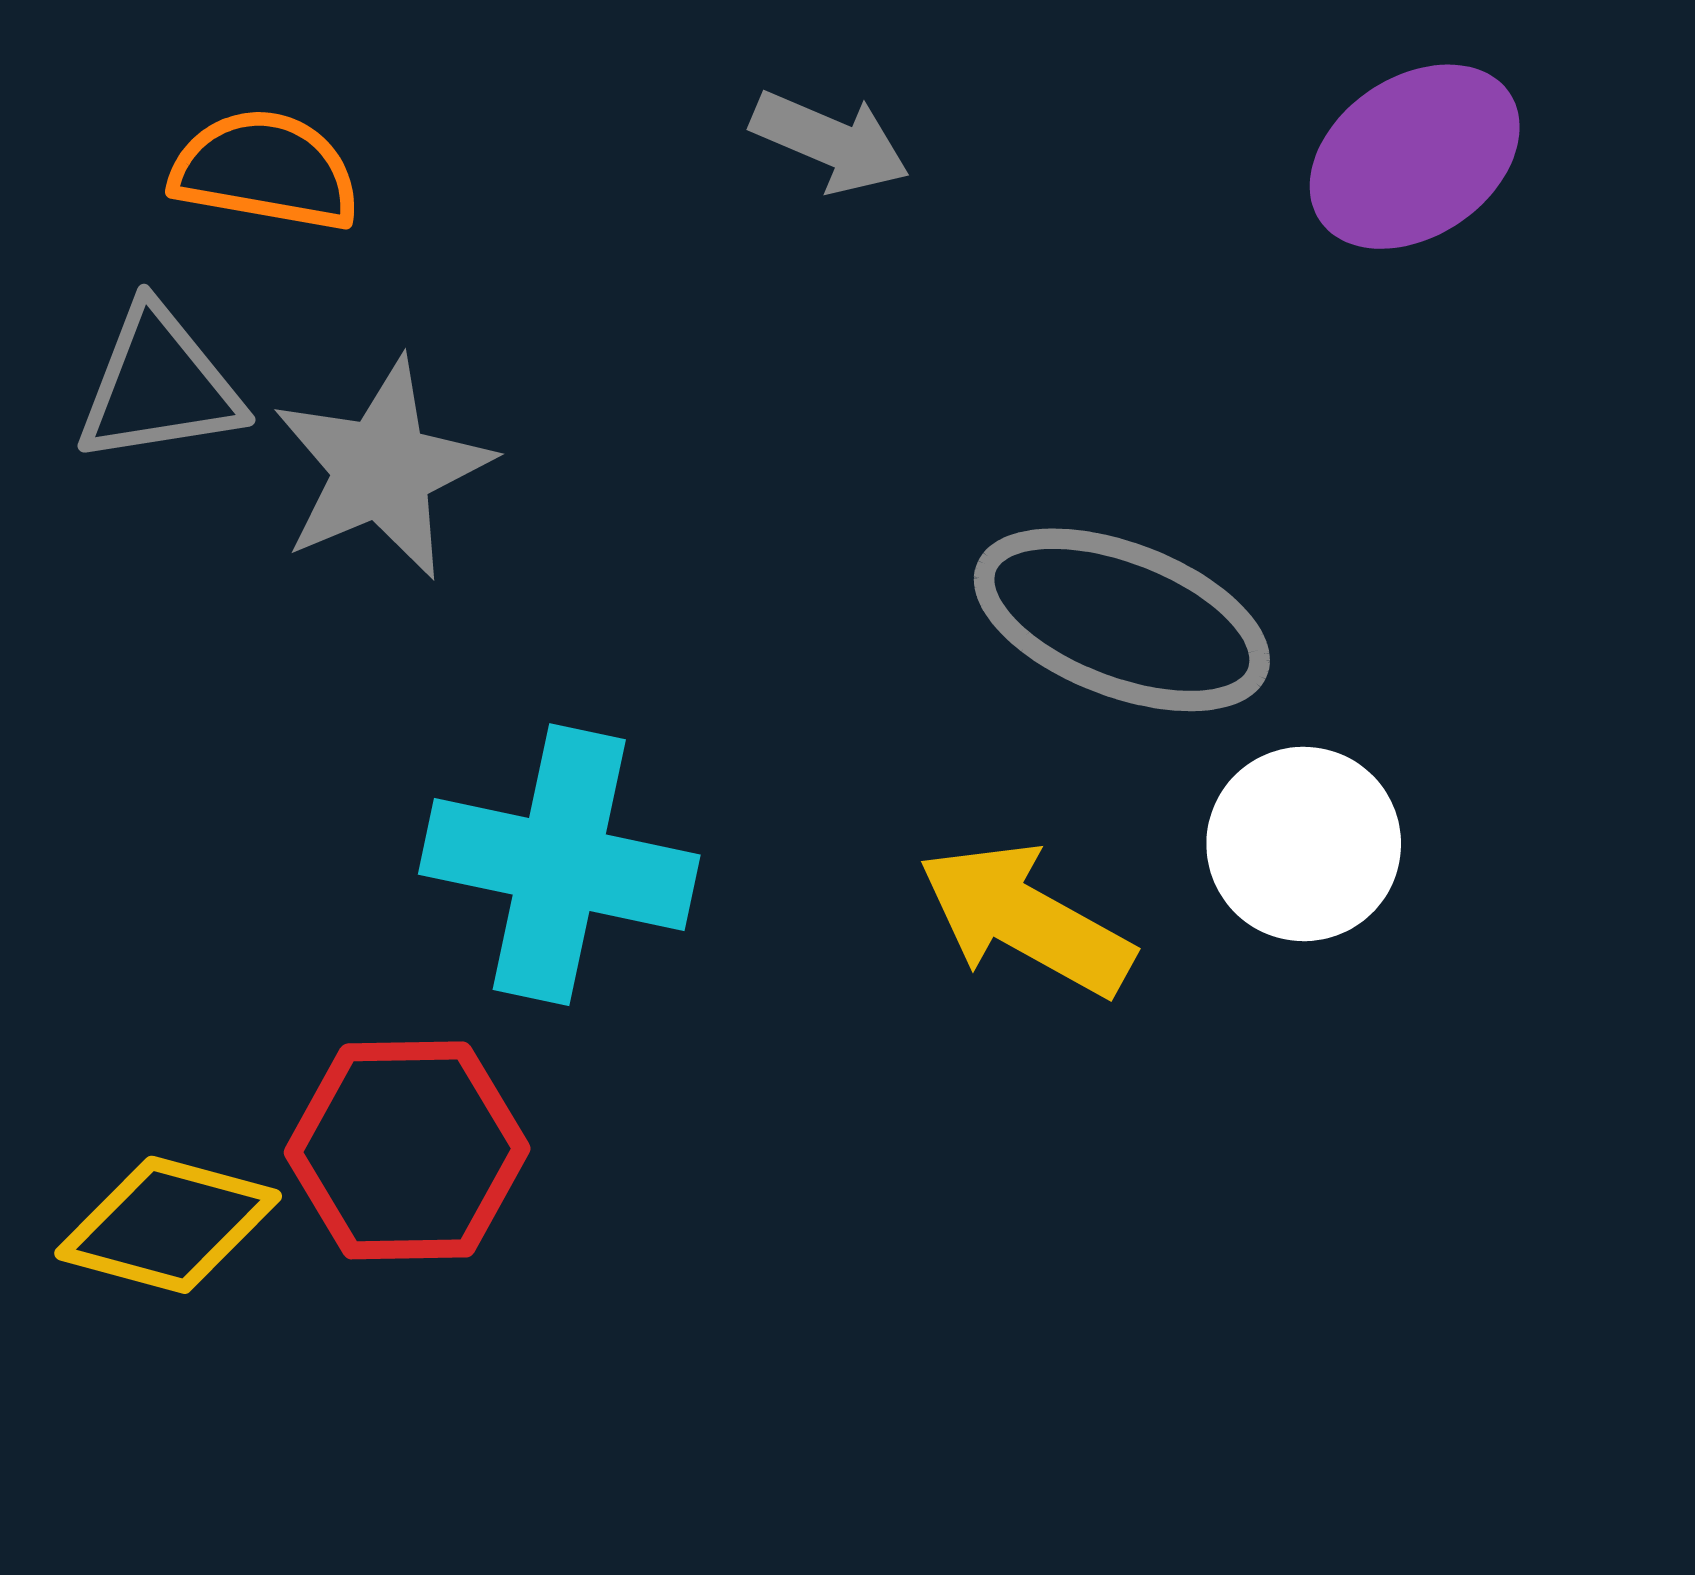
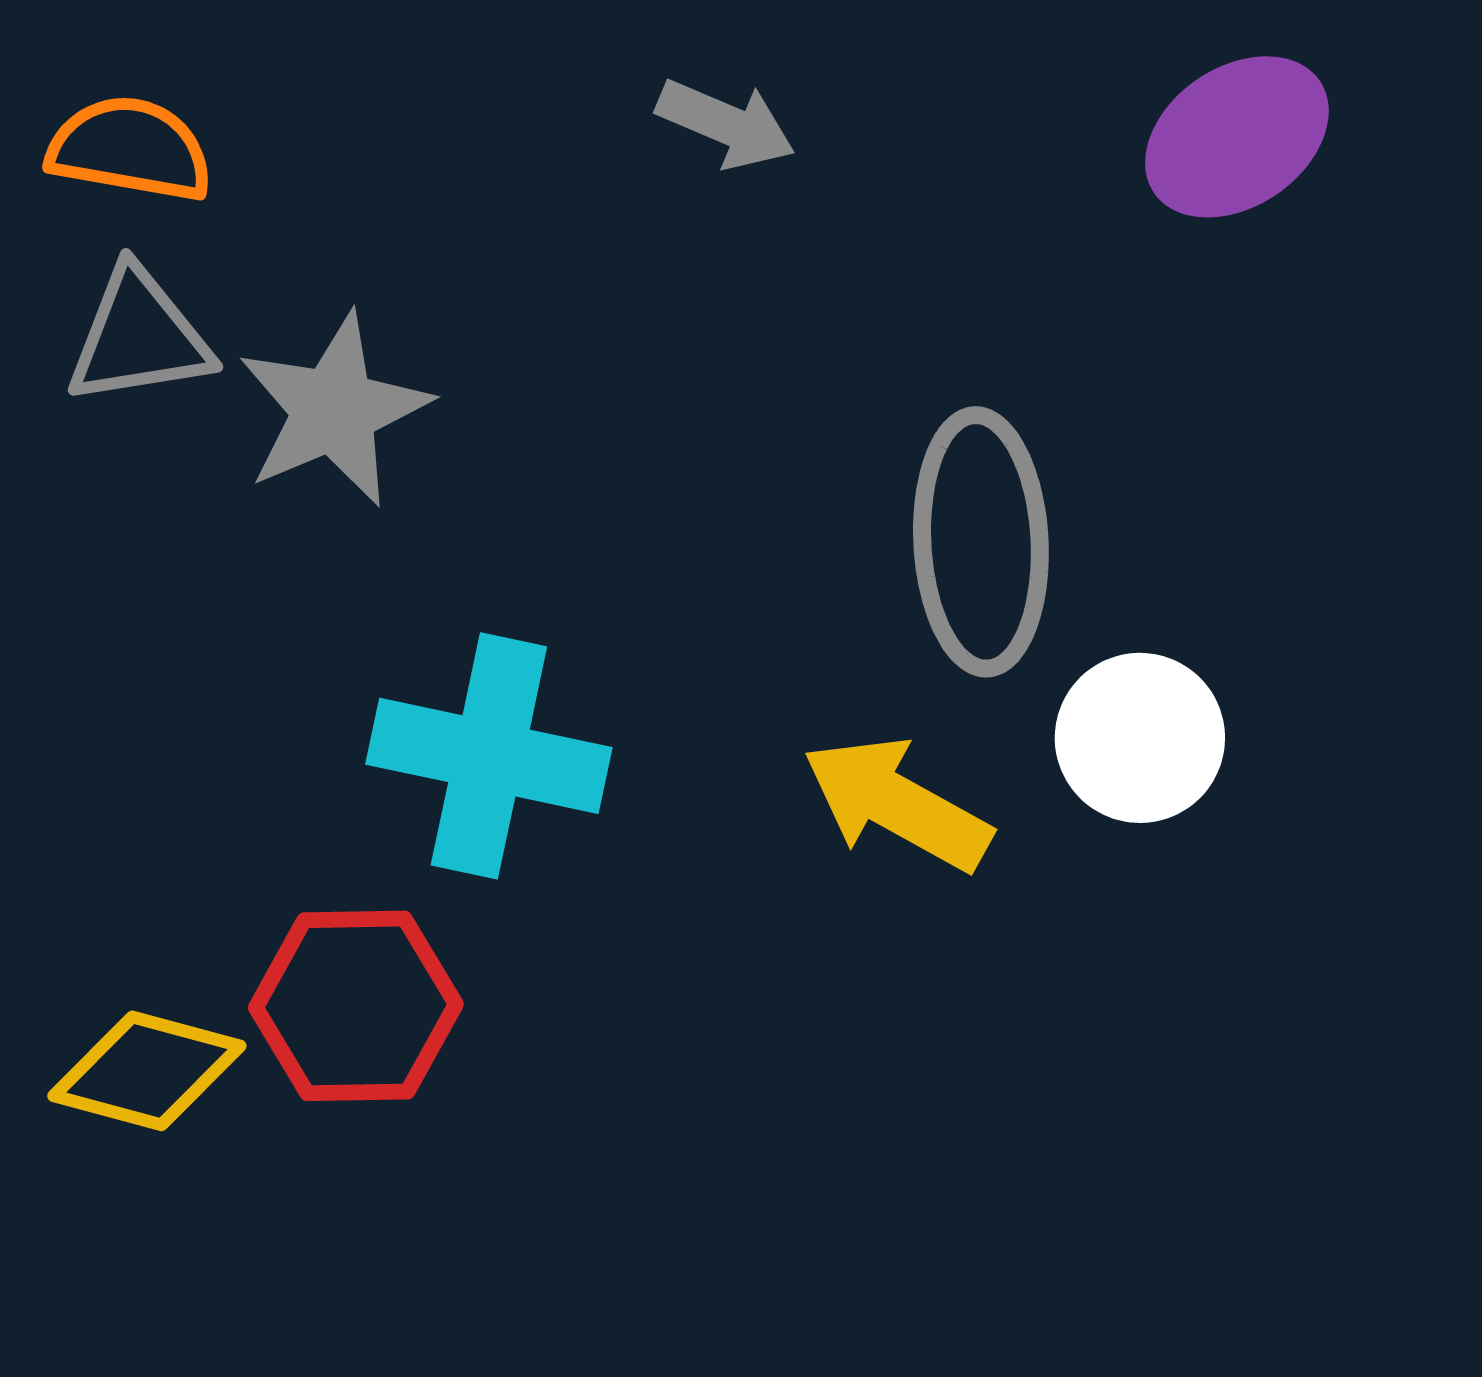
orange semicircle: (265, 170) -> (130, 149), moved
gray ellipse: (1122, 620) -> (981, 542), turned 66

